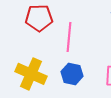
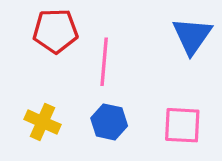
yellow cross: (31, 74) -> (42, 122), size x0.7

